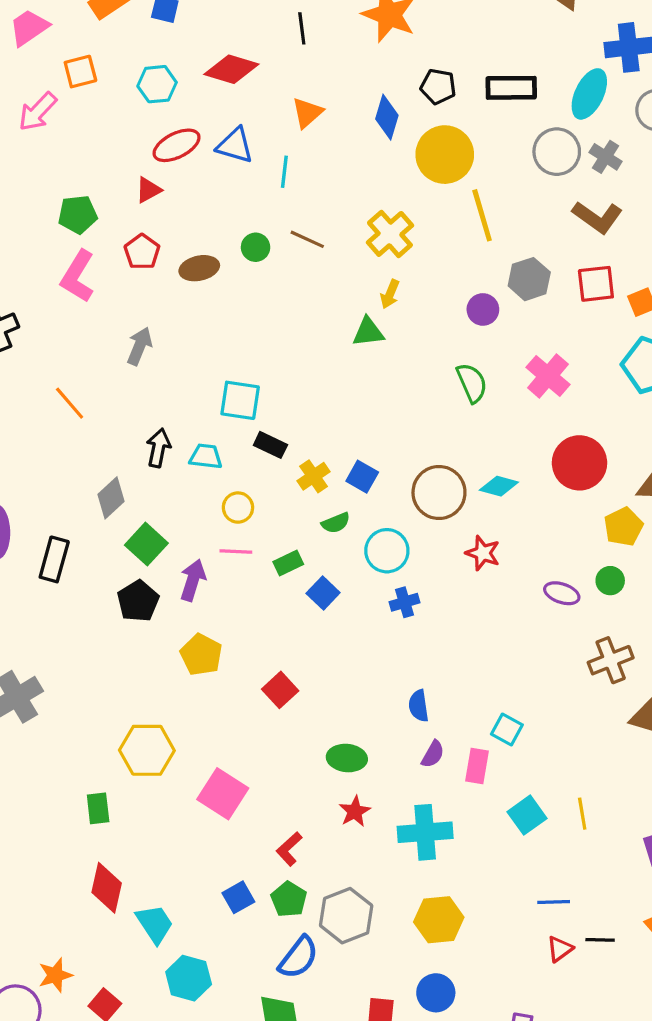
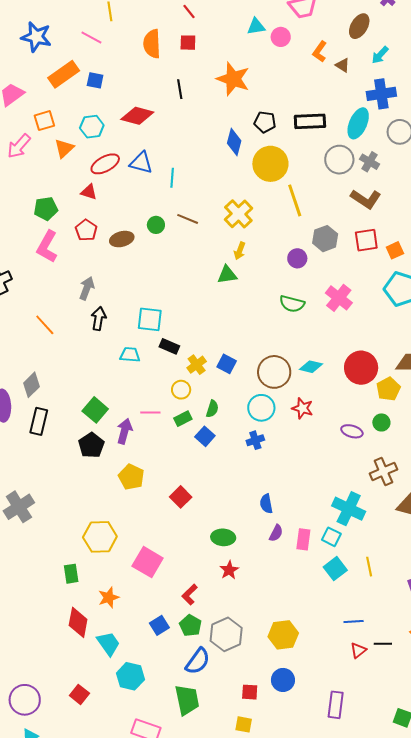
orange triangle: (307, 113) -> (64, 148), moved
red triangle: (148, 190) -> (89, 192), turned 48
green semicircle: (472, 383) -> (292, 304), turned 130
black arrow: (158, 448) -> (99, 319), moved
red circle: (579, 463) -> (361, 368), moved
gray diamond: (111, 498) -> (31, 385), moved
yellow circle: (238, 508) -> (181, 390), moved
green semicircle: (336, 523) -> (212, 409), moved, turned -48
cyan circle: (387, 551) -> (261, 408), moved
cyan square: (507, 729) -> (331, 537), moved
cyan cross: (425, 832) -> (349, 509), moved, turned 32
orange star: (55, 975) -> (109, 597), moved

